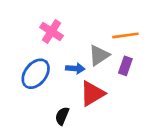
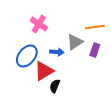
red triangle: (92, 94) -> (44, 71), moved
black semicircle: (62, 116) -> (55, 86), moved

